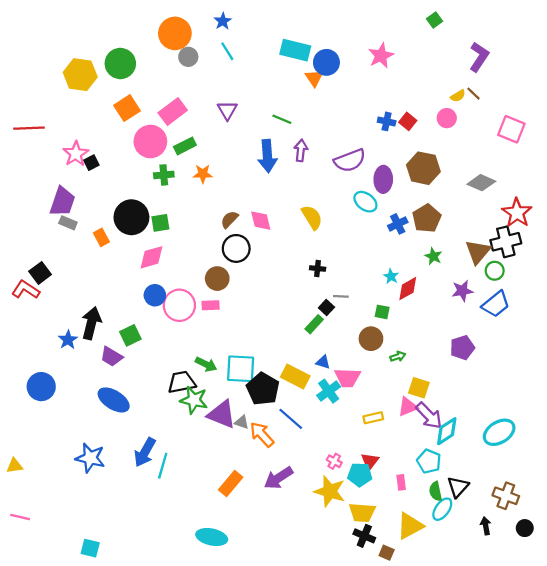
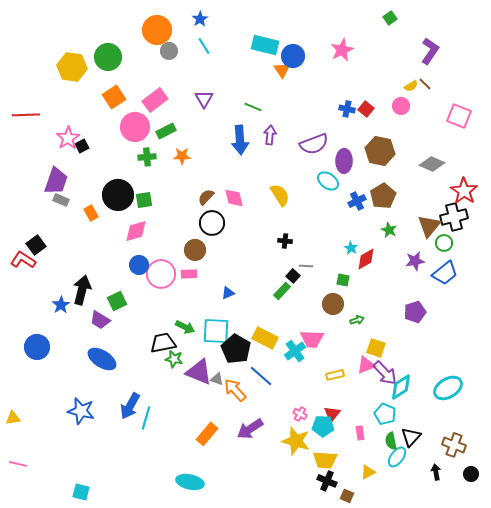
blue triangle: (323, 362) -> (228, 293), moved, turned -40
green star: (194, 400) -> (174, 359), size x0.7
yellow triangle: (410, 526) -> (368, 472), size x0.6

